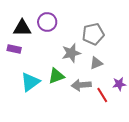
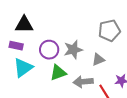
purple circle: (47, 22) -> (49, 50), moved
gray pentagon: (93, 34) -> (109, 31), moved
cyan triangle: (30, 82) -> (23, 68), moved

